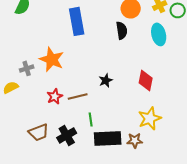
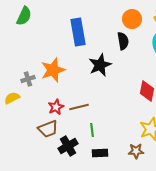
orange star: (52, 59) -> (53, 70), turned 30
black star: (106, 80) -> (100, 65), moved, size x1.6
brown trapezoid: (39, 132) -> (48, 129), moved
black rectangle: (108, 138) -> (100, 153), moved, size x0.6

